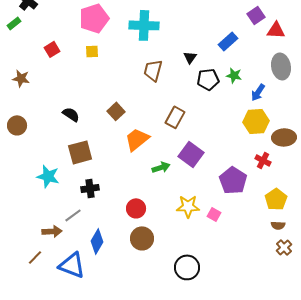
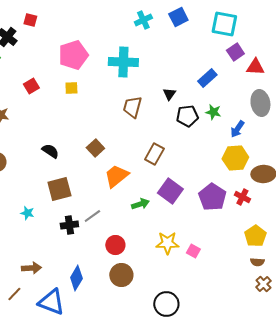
cyan star: (48, 176) -> (27, 213), size x0.6
purple pentagon: (233, 180) -> (212, 197), moved
gray line: (73, 215) -> (92, 216), moved

